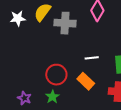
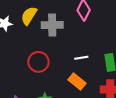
red circle: (56, 75) -> (38, 62), moved

